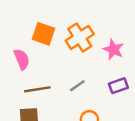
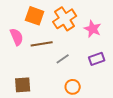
brown line: (37, 89) -> (42, 44), moved

